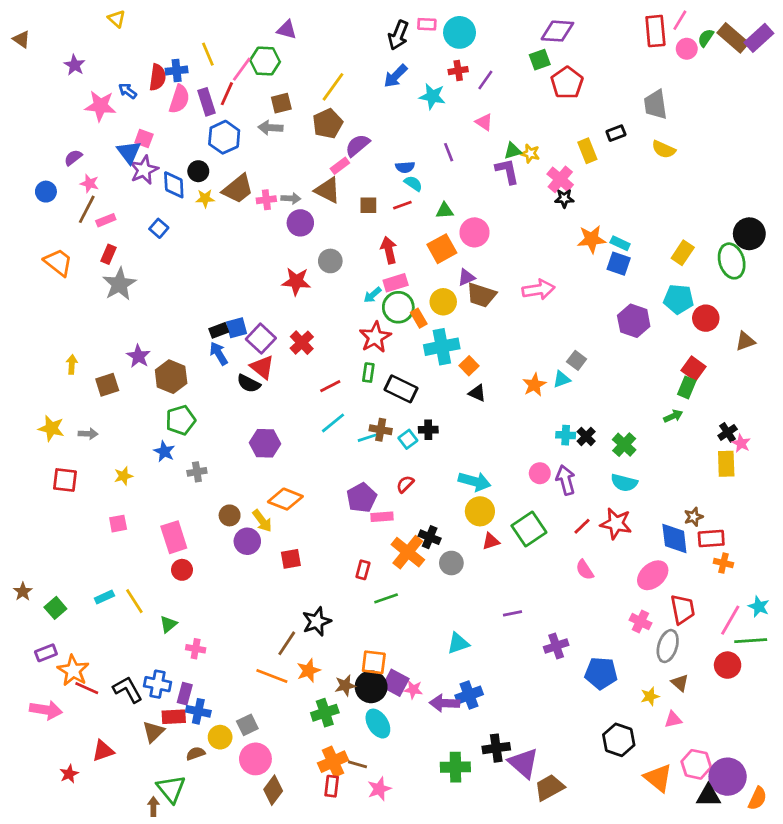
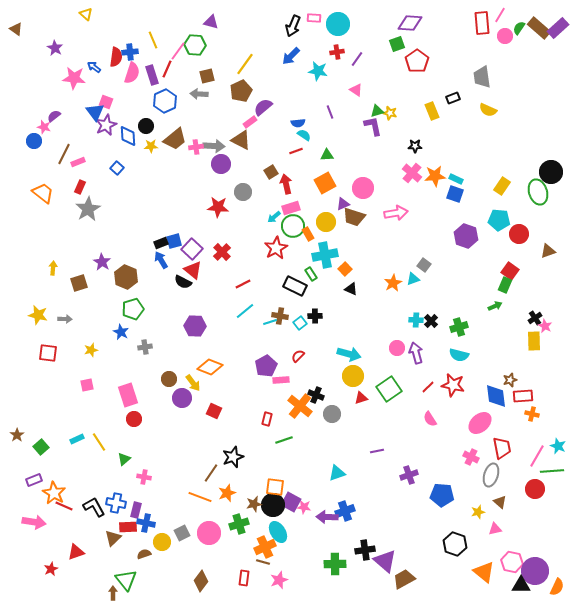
pink cross: (560, 179) -> (412, 173), moved
pink star: (89, 183) -> (44, 127), moved
gray arrow: (291, 198) -> (214, 146), size x1.5
brown square: (368, 205) -> (271, 172), moved, turned -32
pink circle: (474, 232) -> (363, 188), moved
green rectangle: (368, 373) -> (311, 274), moved, turned -40
green cross: (624, 445) -> (459, 327), turned 30
red square: (291, 559) -> (214, 411), turned 35
pink circle: (255, 759) -> (209, 533), moved
orange cross: (333, 762) -> (265, 547), moved

